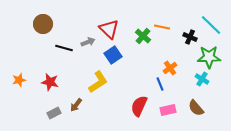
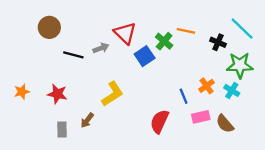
blue square: (113, 55) -> (145, 56), moved
orange cross: (170, 68) -> (207, 86), moved
pink rectangle: (168, 110) -> (201, 117), moved
gray rectangle: (54, 113) -> (62, 130), turned -64

